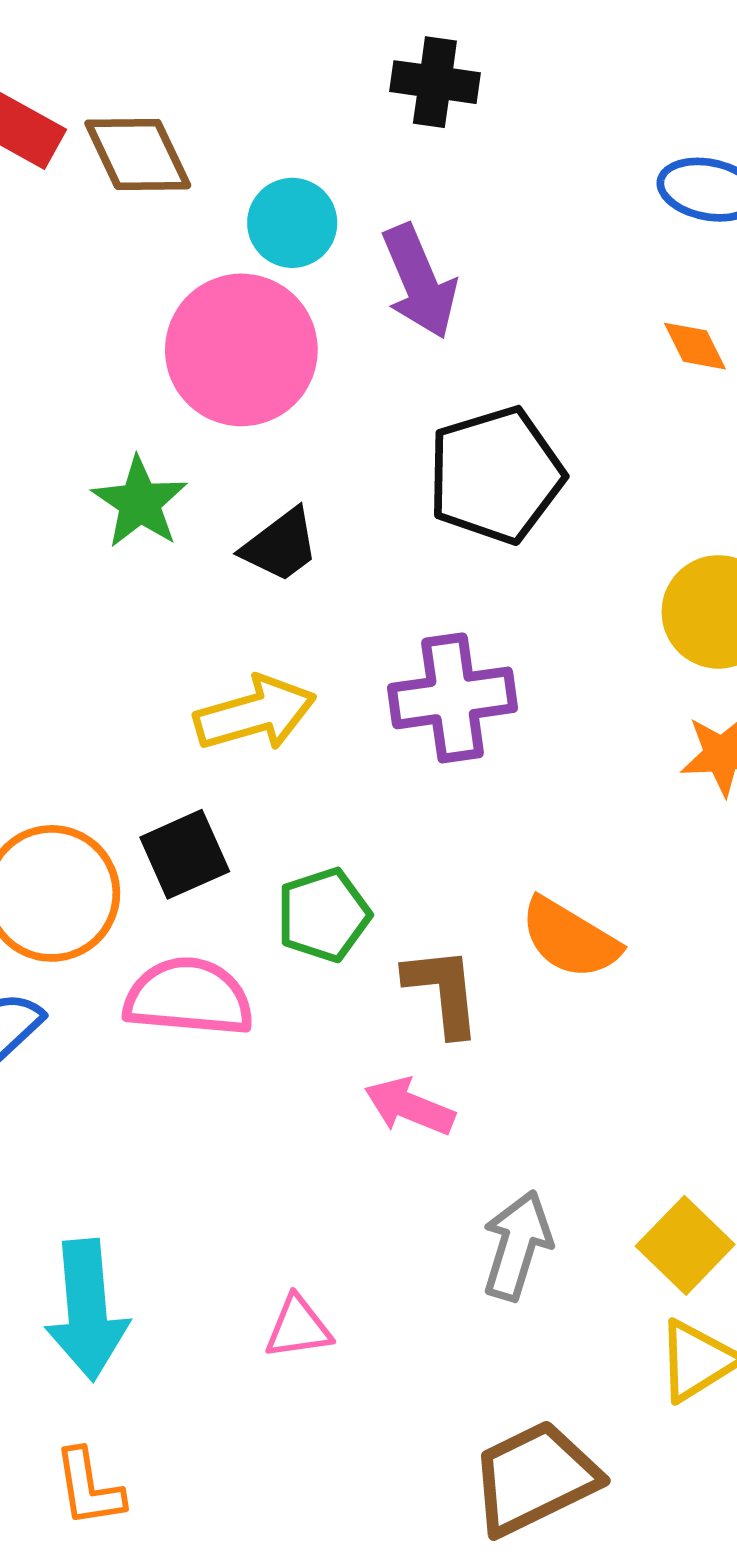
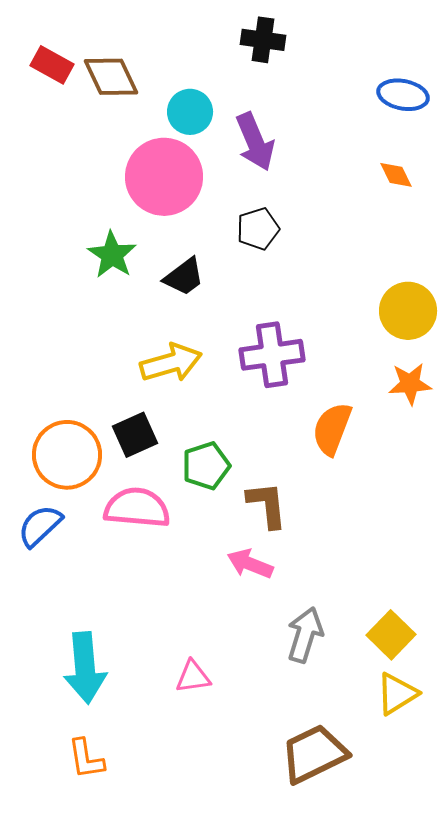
black pentagon: (496, 475) -> (258, 229), moved, size x0.6
orange semicircle: (570, 938) -> (332, 429), moved, turned 80

